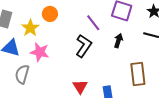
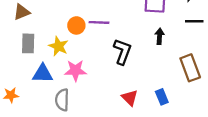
purple line: (93, 23) -> (99, 22), moved, turned -36

